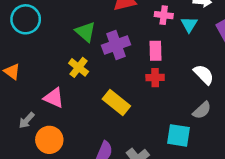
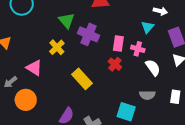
pink cross: (164, 15) -> (138, 49), moved
purple cross: (116, 45) -> (89, 34), turned 35
red cross: (155, 78) -> (115, 64), turned 32
gray semicircle: (202, 110) -> (147, 95), turned 35

